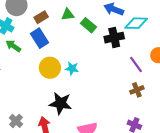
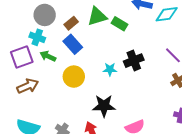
green triangle: (68, 15) -> (97, 16), size x1.5
black cross: (114, 38) -> (134, 61), moved
yellow circle: (50, 68) -> (74, 77), moved

